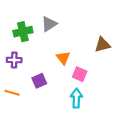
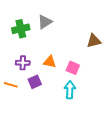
orange triangle: (63, 58) -> (50, 62), moved, turned -40
purple cross: (14, 60) -> (23, 63), moved
purple square: (39, 81) -> (35, 82), moved

